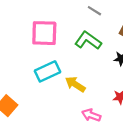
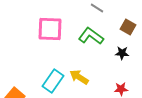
cyan rectangle: (48, 71) -> (53, 81), moved, turned -30

